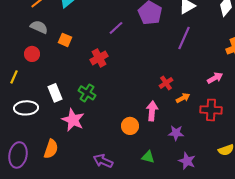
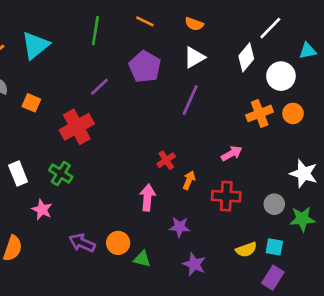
red cross: (99, 58) -> (77, 127), size x1.4
orange arrow: (183, 98) -> (189, 180), turned -40
pink star: (73, 120) -> (42, 210), size x0.7
orange circle: (130, 126) -> (118, 243), moved
purple arrow: (103, 161) -> (82, 243), moved

